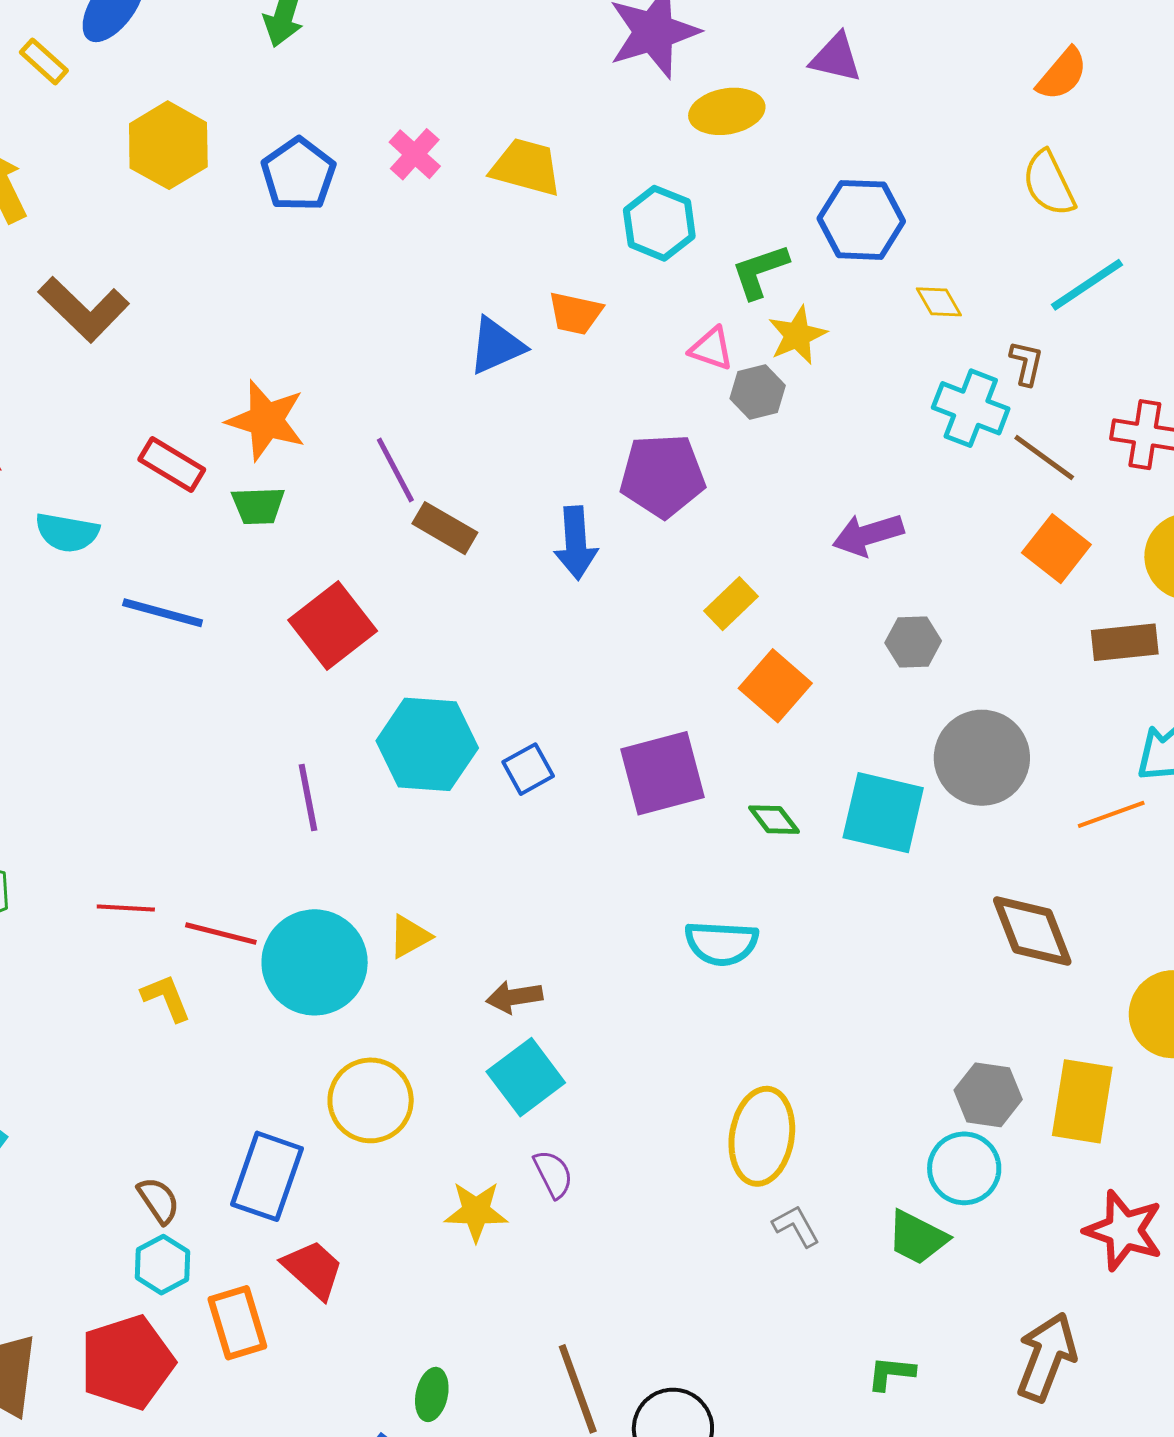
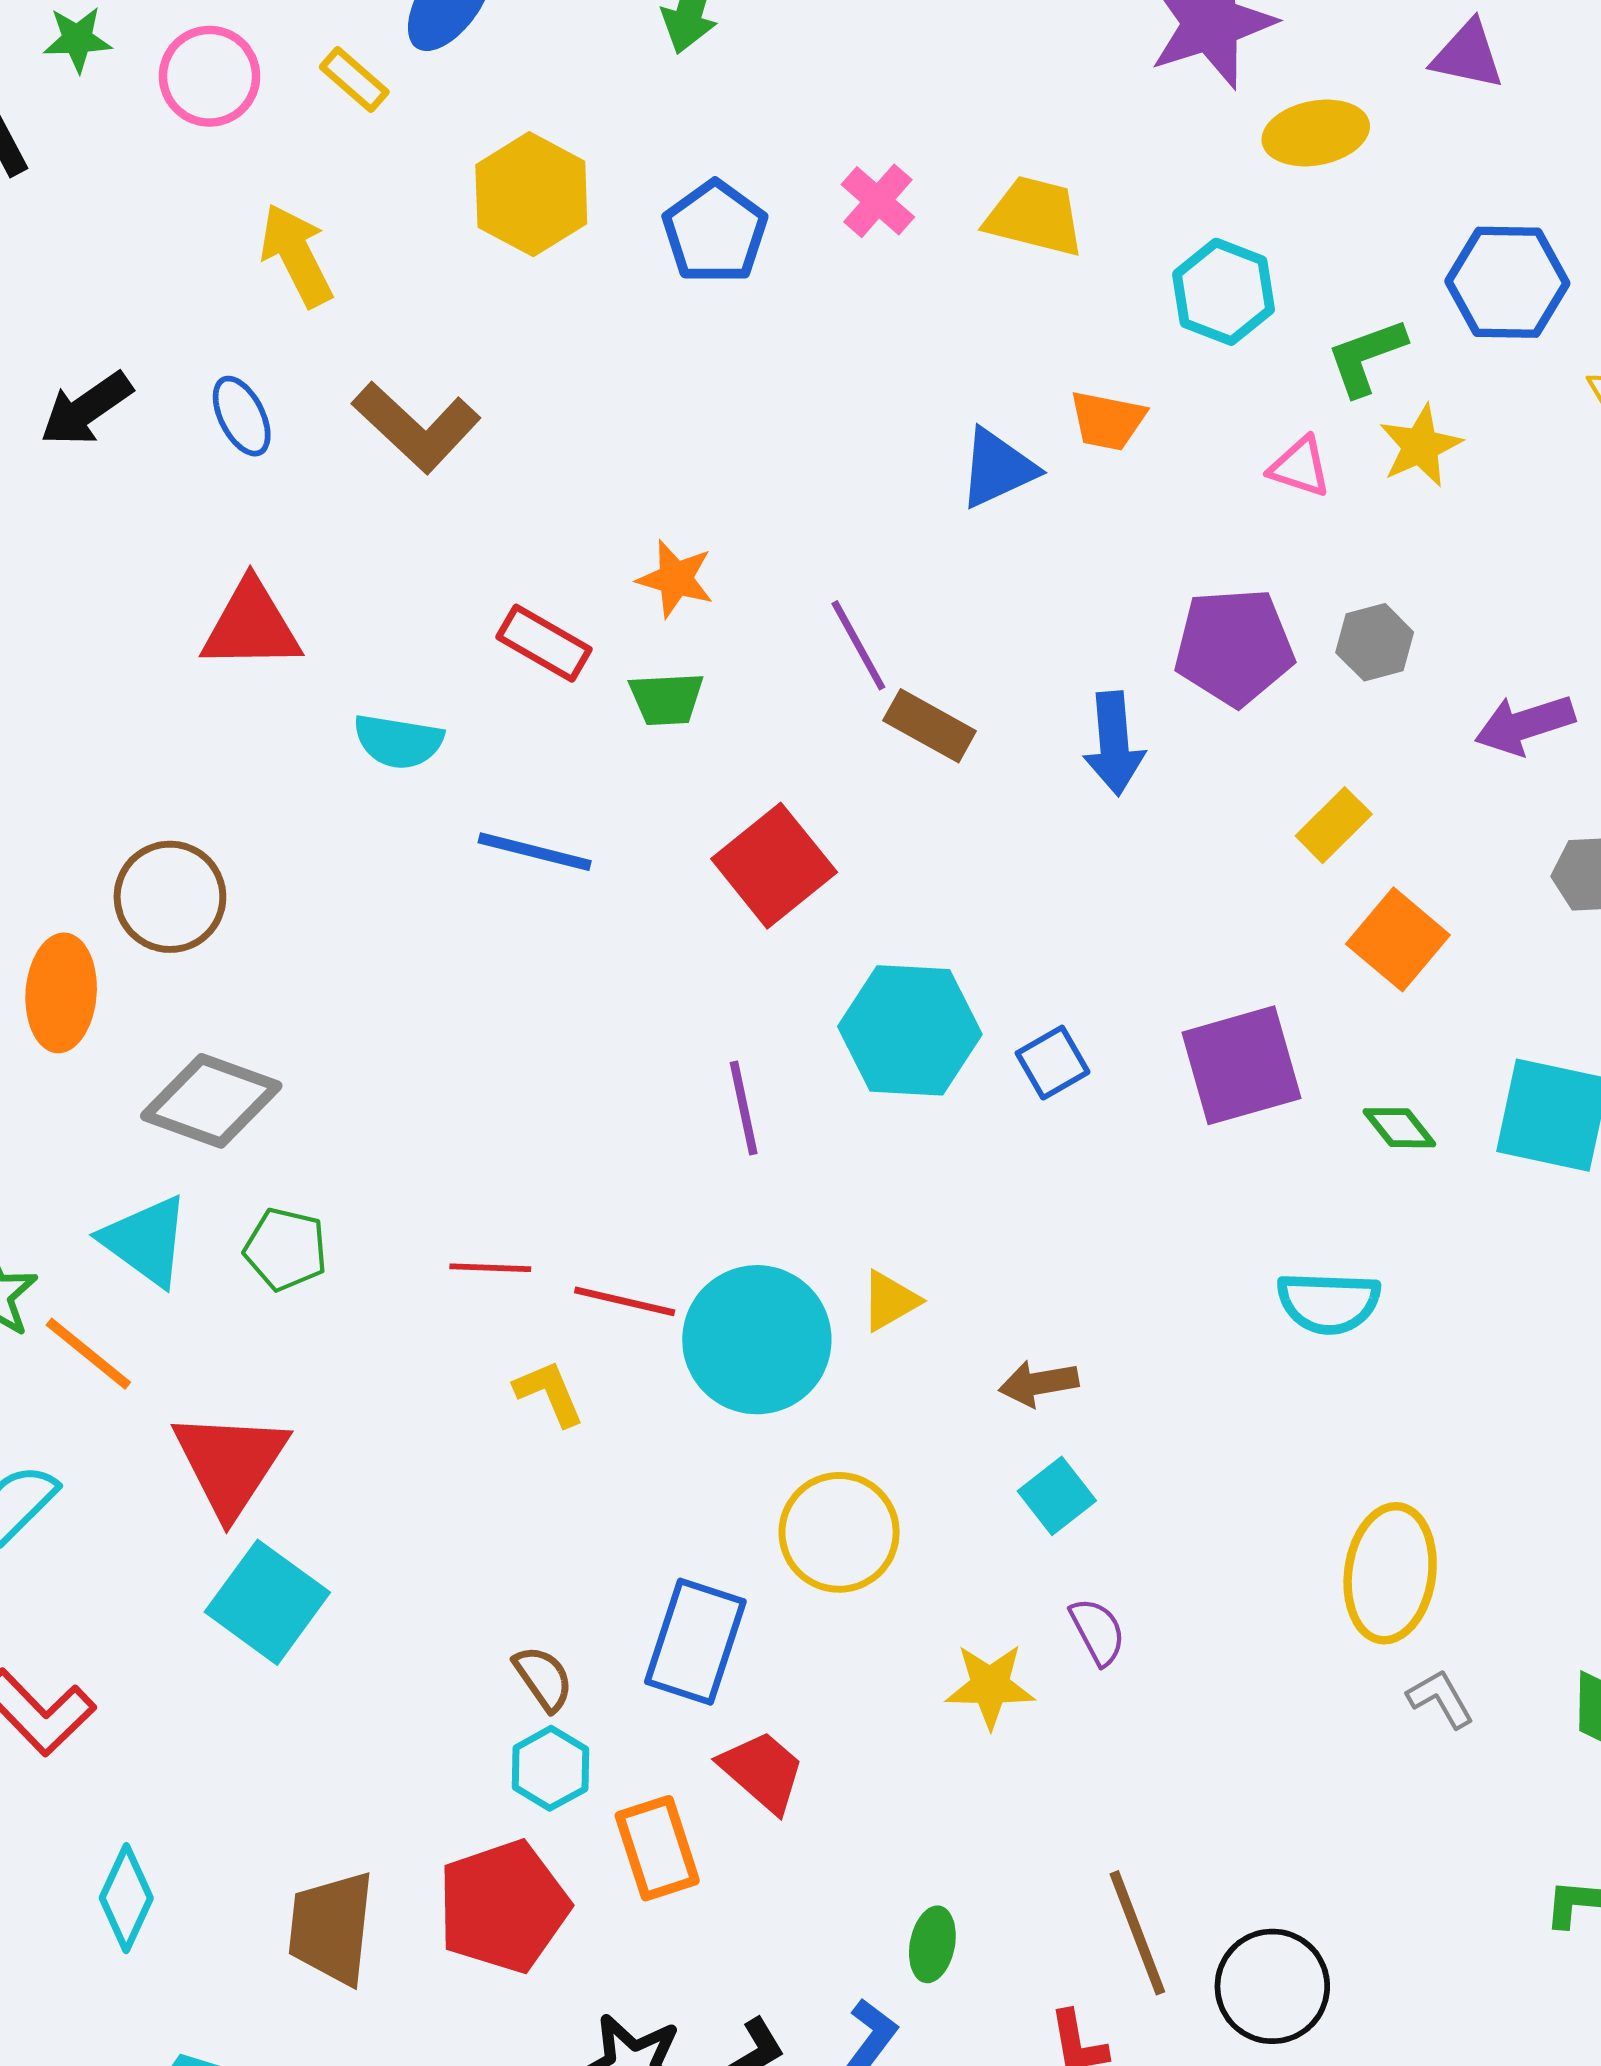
gray hexagon: (758, 392) -> (1375, 642), moved
orange star: (266, 420) -> (675, 579), size x0.7
cyan square: (526, 1077) -> (1057, 1496), size x0.7

